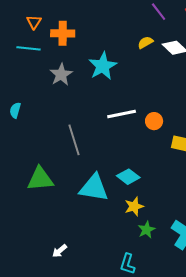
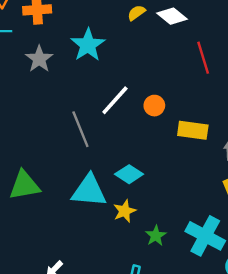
white line: (122, 114) -> (115, 100), turned -32
gray line: (74, 140) -> (80, 129), moved
yellow star: (134, 206) -> (125, 211), moved

